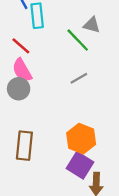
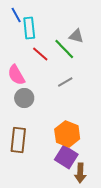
red line: (21, 46) -> (40, 54), moved
gray circle: (19, 89) -> (24, 98), moved

